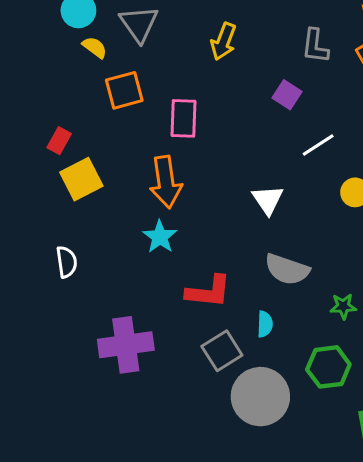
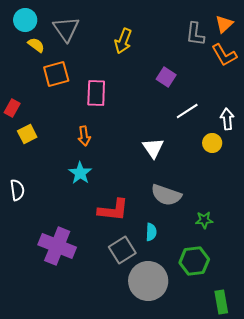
gray L-shape: (315, 46) -> (195, 34), moved
yellow square: (81, 179) -> (27, 134), size x0.7
orange arrow: (166, 182) -> (84, 136), size x0.6
purple cross: (126, 345) -> (57, 246), turned 30

